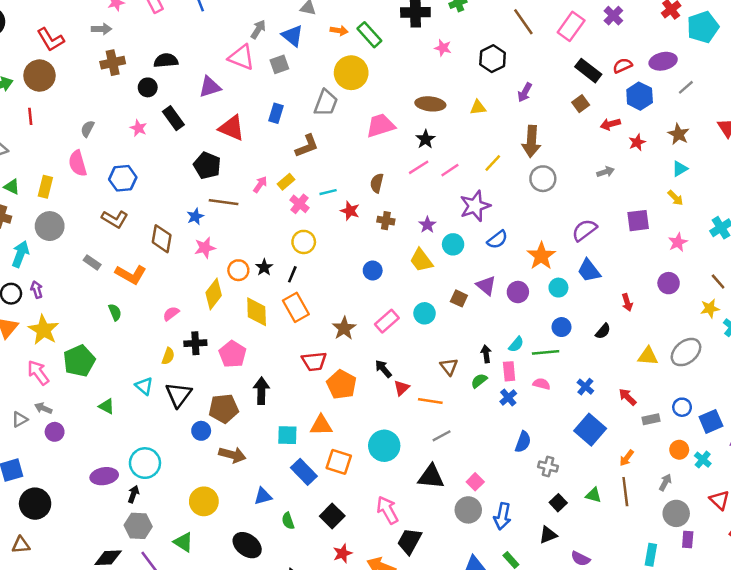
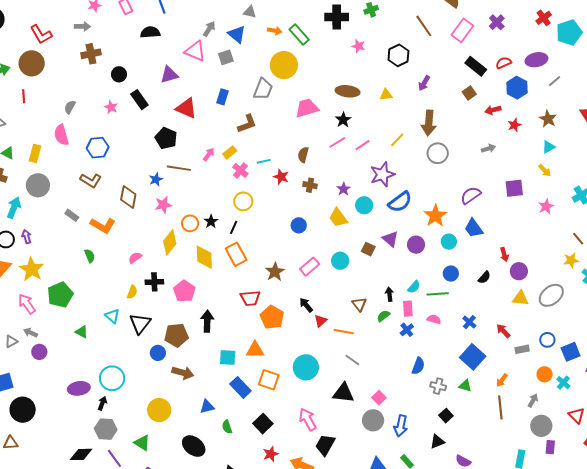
black semicircle: (166, 61) -> (150, 32), moved
blue semicircle: (497, 240) -> (400, 202), size x1.4
purple circle: (669, 283) -> (519, 271), moved
gray line: (442, 436) -> (352, 360), turned 63
green triangle: (593, 495) -> (465, 386), moved

